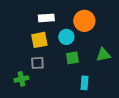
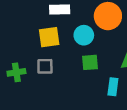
green cross: (21, 79) -> (16, 72), moved
cyan rectangle: (84, 83) -> (113, 87), moved

